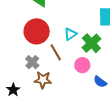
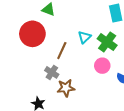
red circle: (37, 31) -> (32, 34), moved
brown line: (56, 52) -> (62, 51), moved, turned 66

